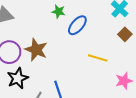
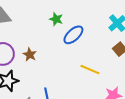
brown star: (36, 50) -> (30, 55), size x0.6

